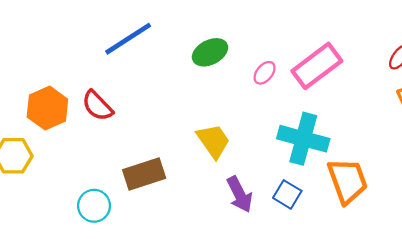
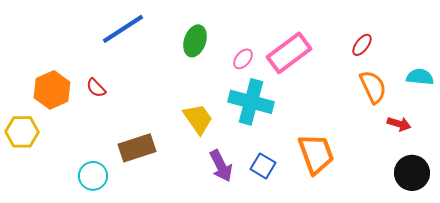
green ellipse: (210, 52) -> (195, 41), turned -44
red semicircle: (97, 106) -> (96, 88), size x0.7
cyan cross: (303, 139) -> (251, 102), moved

